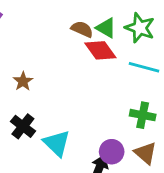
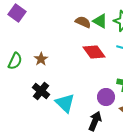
red diamond: (100, 50) -> (94, 52), moved
purple circle: (112, 152) -> (106, 97), moved

